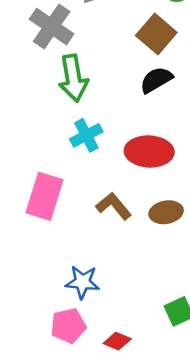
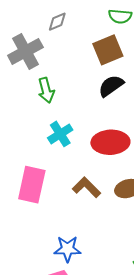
gray cross: (52, 27) -> (25, 51), turned 32
brown square: (156, 34) -> (108, 50), turned 32
green arrow: (73, 78) -> (46, 90), size x0.7

